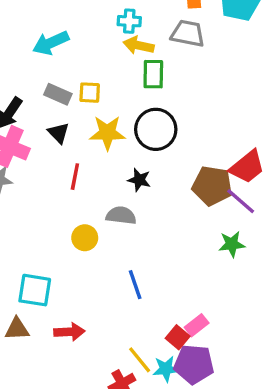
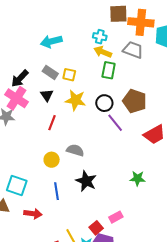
black circle: (156, 129) -> (104, 103), size x0.7
black star: (139, 180) -> (86, 181), moved, size x1.5
brown pentagon: (212, 186) -> (135, 101), moved
purple line: (241, 201) -> (115, 123), moved
blue line: (135, 285) -> (56, 191), moved
pink rectangle: (197, 325) -> (116, 217), moved

